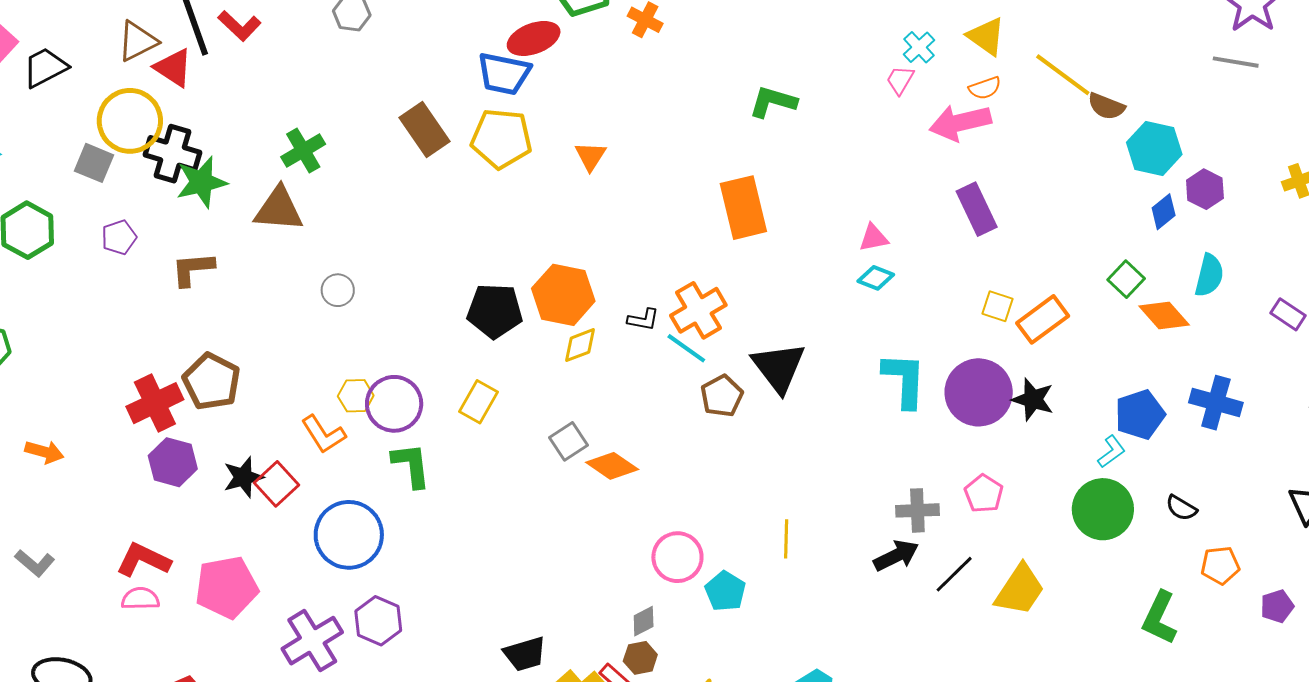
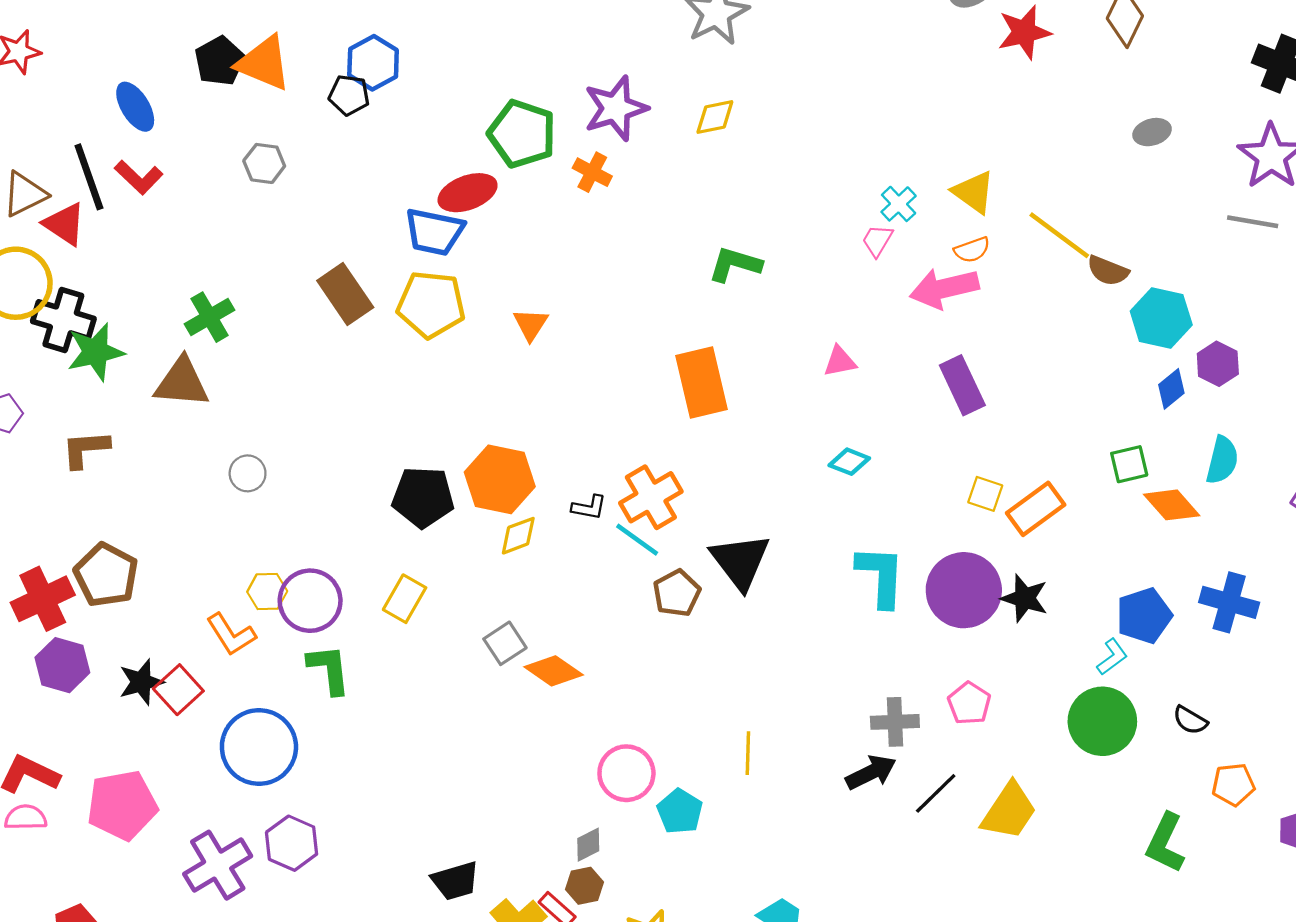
pink triangle: (873, 238) -> (840, 361), moved
green square: (1126, 279) -> (1129, 464), turned 33

